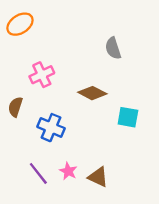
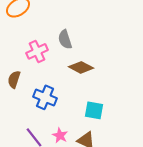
gray semicircle: (113, 48) -> (65, 39), moved
cyan square: (128, 117) -> (94, 110), moved

